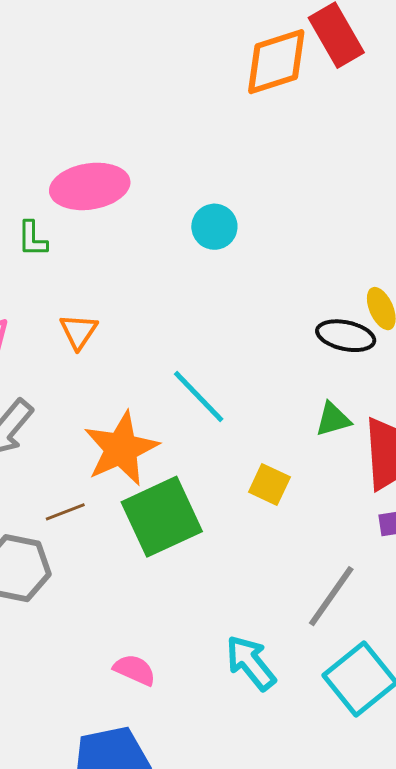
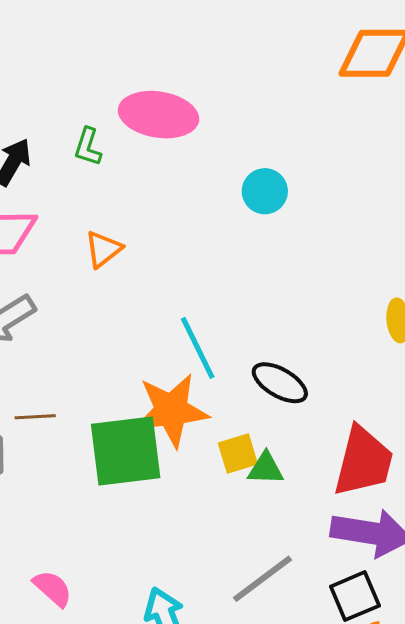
black ellipse: (346, 336) -> (280, 383), moved
green triangle: (333, 419) -> (266, 469), moved
orange star: (121, 449) -> (171, 410), moved
yellow square: (269, 485) -> (238, 454), turned 30

